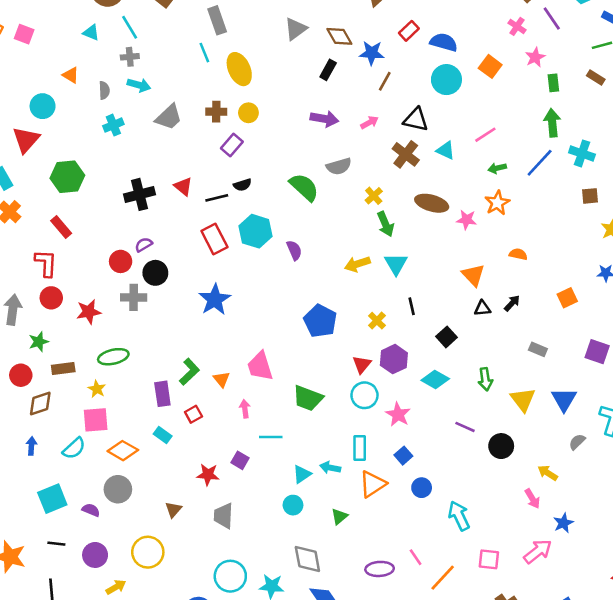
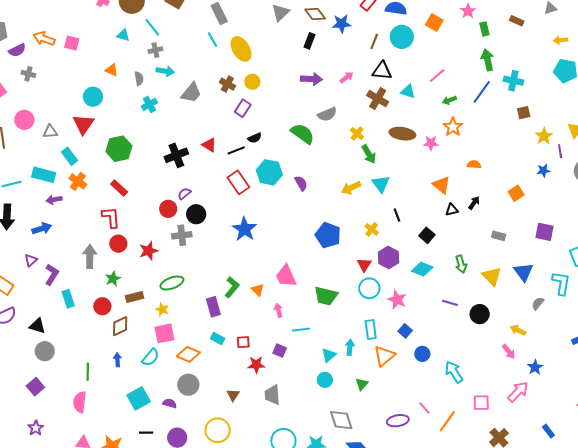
brown line: (385, 81) -> (374, 42), moved
brown cross: (216, 112) -> (227, 84), turned 35
red square: (193, 414) -> (243, 342), moved, turned 32
cyan arrow: (330, 468) -> (350, 347), turned 91

